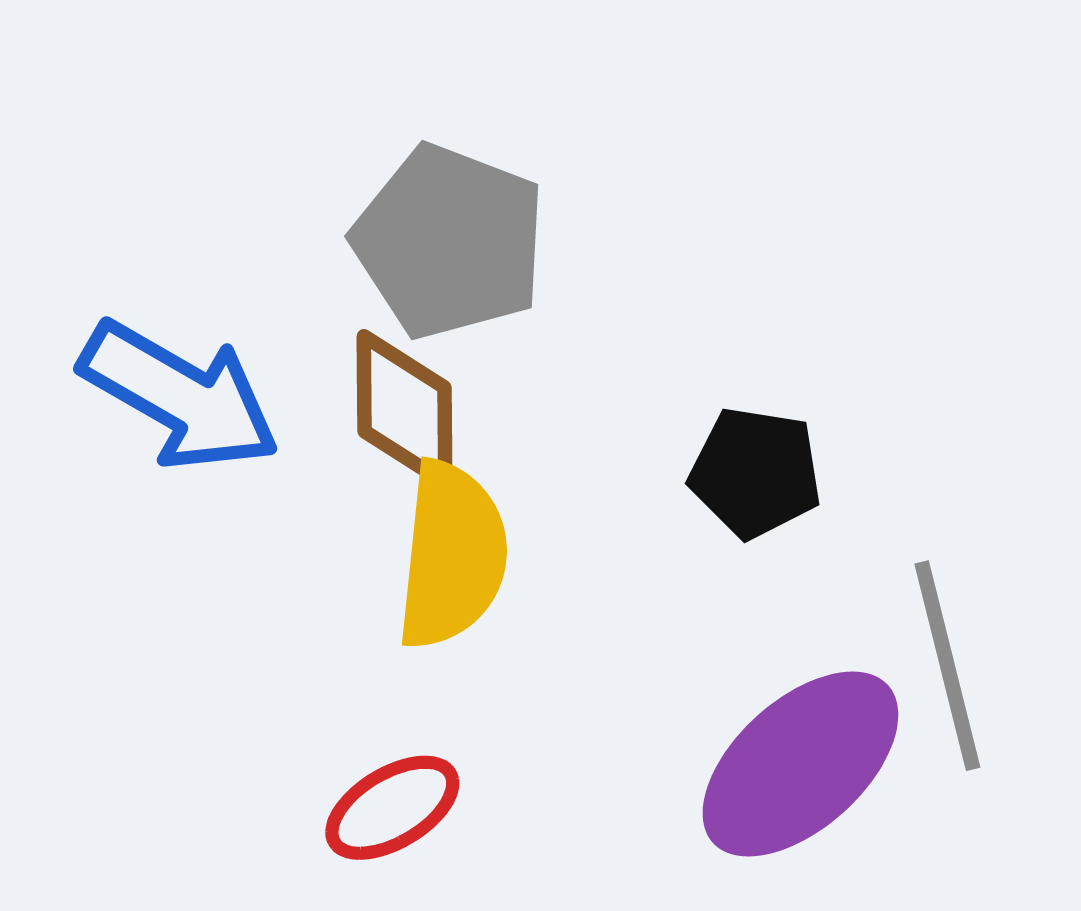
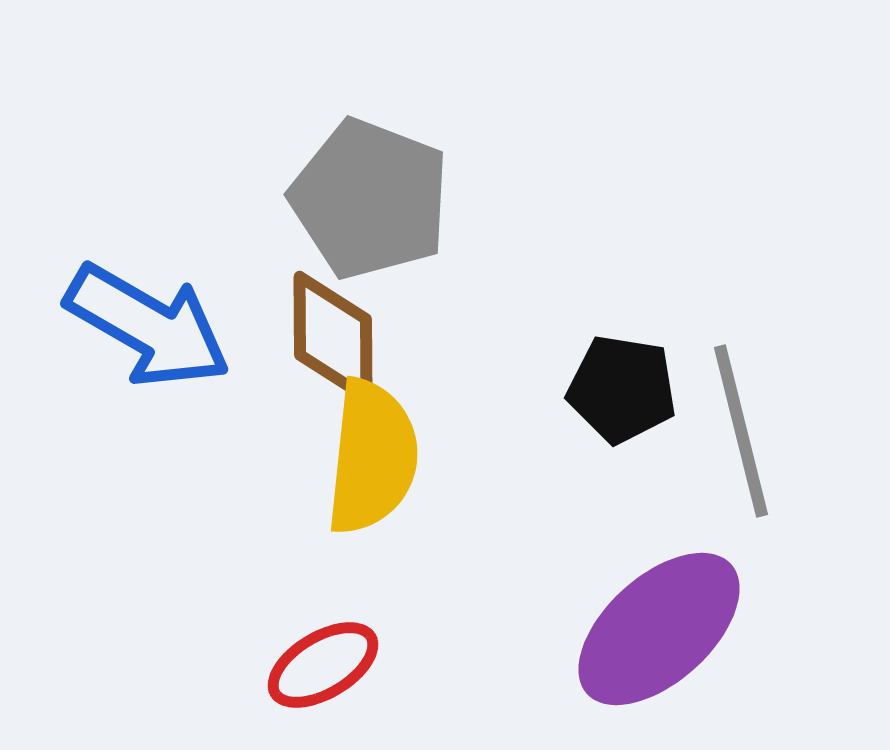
gray line: (947, 666) -> (741, 431), moved

